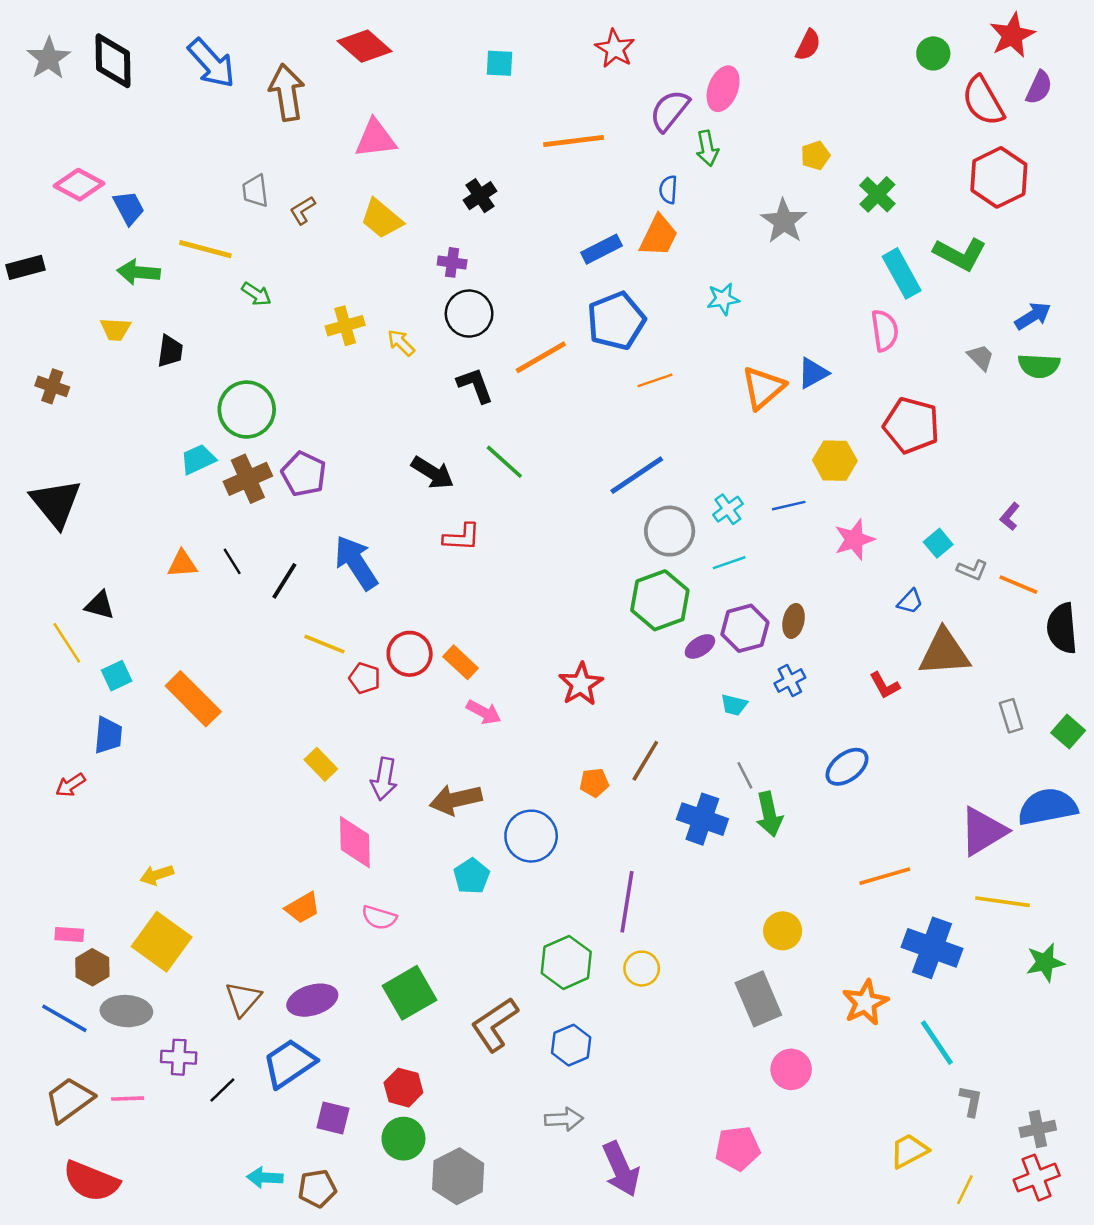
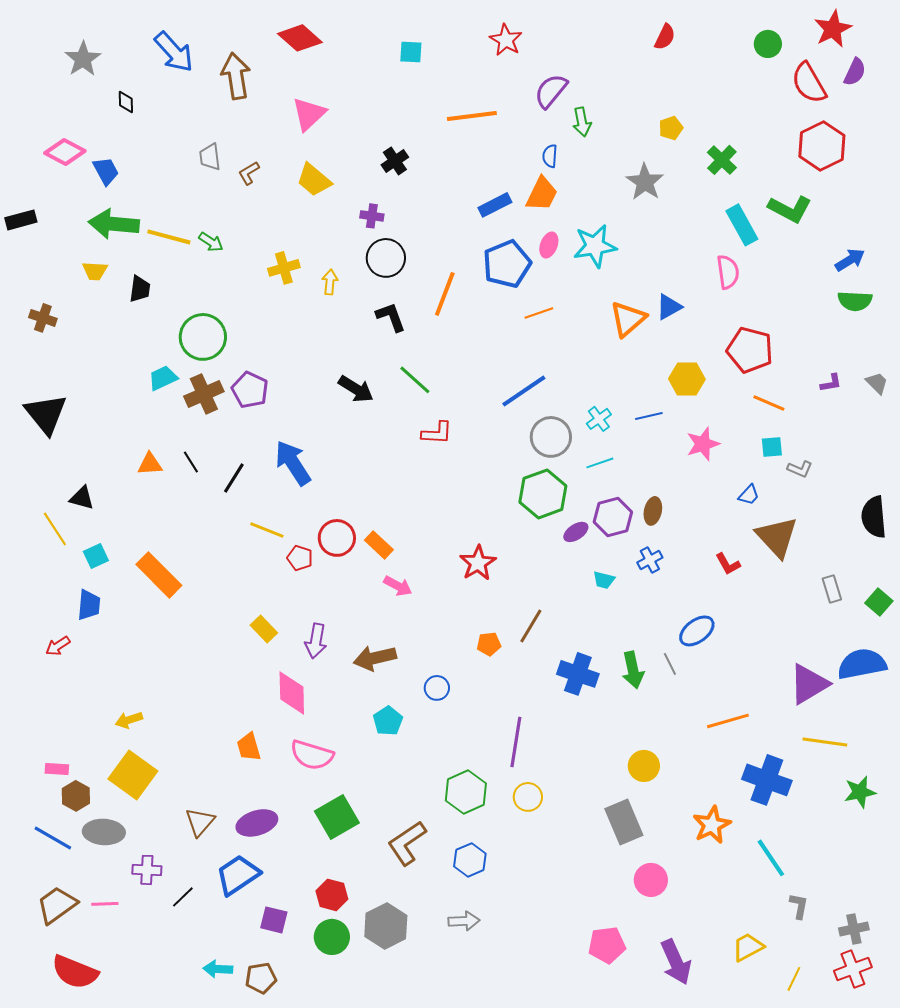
gray star: (49, 58) -> (83, 59), moved
black diamond: (113, 61) -> (126, 102), moved, size x0.5
pink ellipse: (723, 89) -> (549, 245), moved, size x0.7
pink triangle: (375, 139) -> (309, 114), turned -36
yellow line: (205, 249) -> (169, 237), moved
green arrow: (139, 272) -> (114, 224), size x1.4
cyan star: (723, 299) -> (595, 246), size x1.6
yellow arrow: (401, 343) -> (330, 282), turned 50
orange line: (541, 357) -> (445, 294), turned -39
gray trapezoid: (981, 357) -> (877, 383), moved
purple L-shape: (1010, 516) -> (831, 383), moved, turned -140
red L-shape: (462, 537) -> (437, 433), moved
cyan square: (938, 543) -> (772, 447), turned 35
orange line: (1018, 585) -> (769, 403), moved
brown triangle: (944, 653) -> (777, 537), turned 51
gray line: (745, 775) -> (670, 664), moved
blue circle: (531, 836) -> (437, 688), size x0.6
orange trapezoid: (303, 908) -> (249, 747), turned 104
pink semicircle: (379, 917) -> (312, 755), size x1.5
purple arrow: (621, 1169) -> (676, 962), moved
gray hexagon: (458, 1176) -> (386, 926), moved

